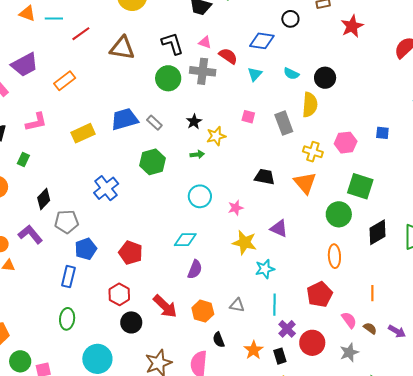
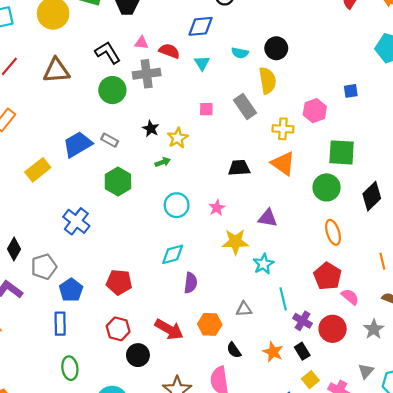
pink semicircle: (349, 320) -> (350, 297), moved

